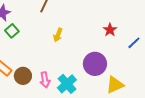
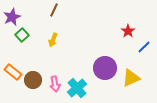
red star: (110, 30) -> (128, 31), moved
yellow arrow: (58, 35) -> (53, 40), moved
yellow triangle: (115, 85) -> (131, 78), moved

